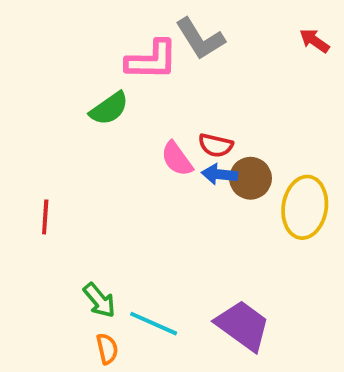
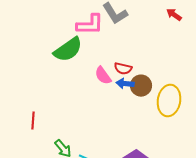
green semicircle: (109, 108) -> (68, 50), size x1.4
red line: (45, 217) -> (33, 121), moved

